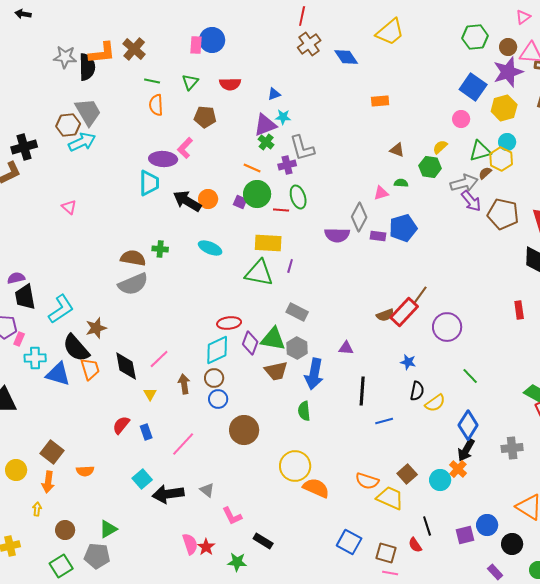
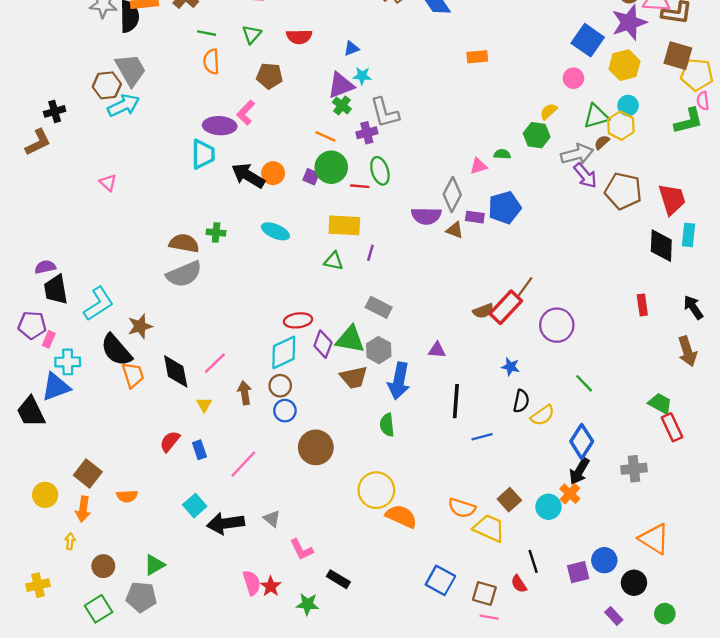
black cross: (24, 147) -> (55, 111), size x0.7
brown triangle: (397, 150) -> (455, 230), moved
green triangle: (259, 273) -> (334, 261), size x0.6
blue triangle: (58, 374) -> (56, 387), moved, turned -36

